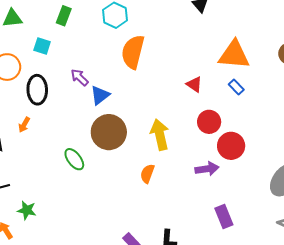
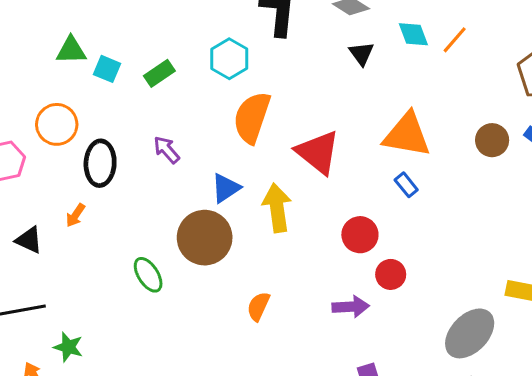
green rectangle: (64, 16) -> (159, 73), moved, turned 30
cyan square: (42, 46) -> (107, 69), moved
red triangle: (194, 84) -> (318, 152), moved, size x1.8
blue triangle: (100, 95) -> (226, 188), moved
yellow arrow: (160, 135) -> (277, 208), moved
red circle: (231, 146) -> (391, 274), size x0.7

